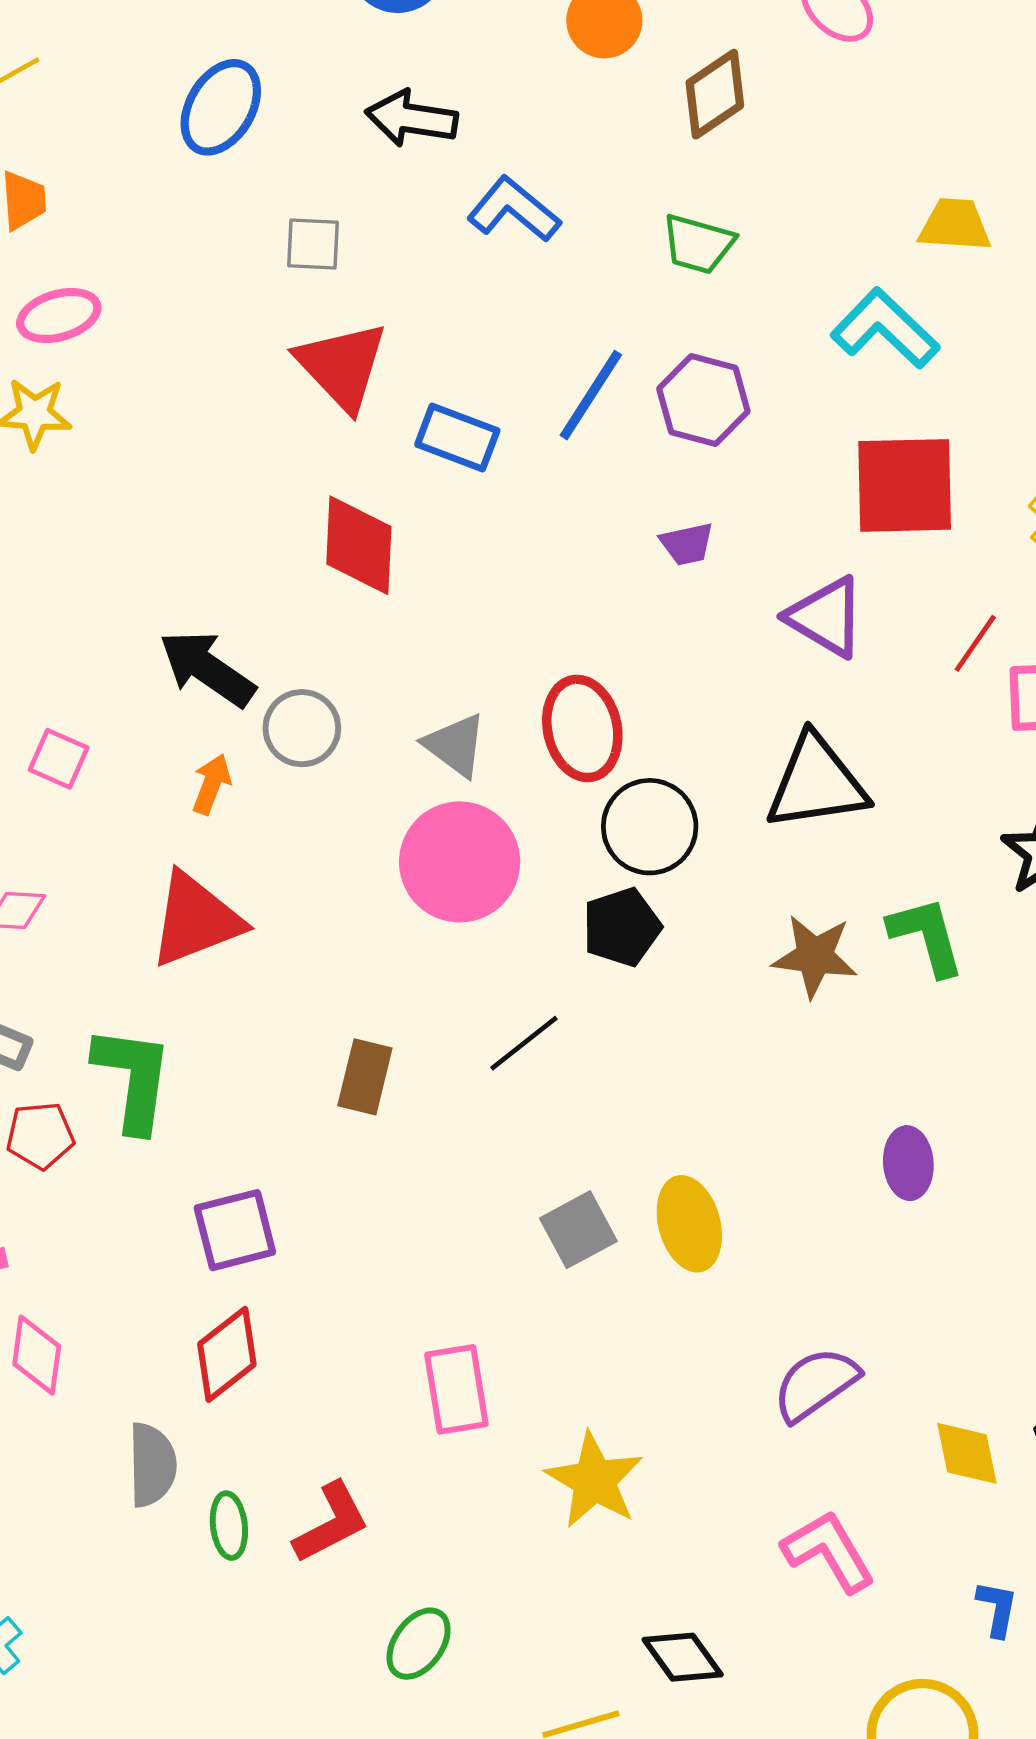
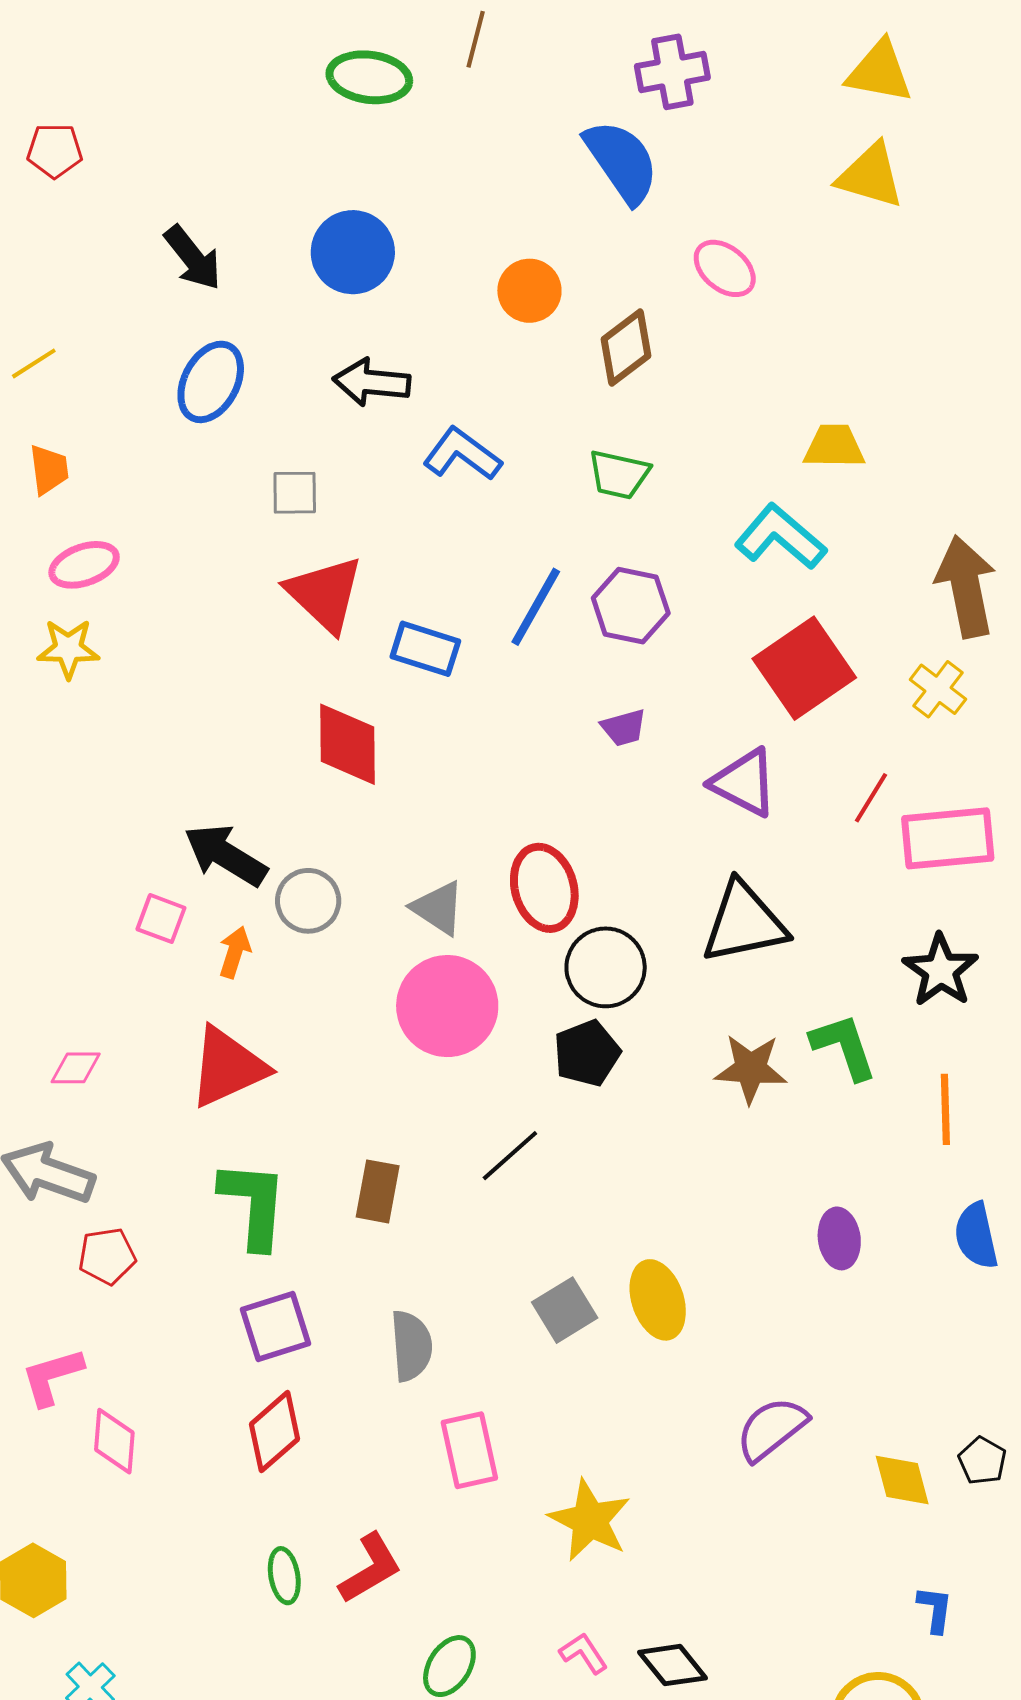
red square: (905, 485) -> (804, 668), turned -30
pink square: (59, 759) -> (161, 919), moved
green L-shape: (133, 1078) -> (253, 1204), moved
gray semicircle: (152, 1465) -> (411, 1346), moved
pink L-shape: (829, 1551) -> (584, 1653), moved, size x0.6

